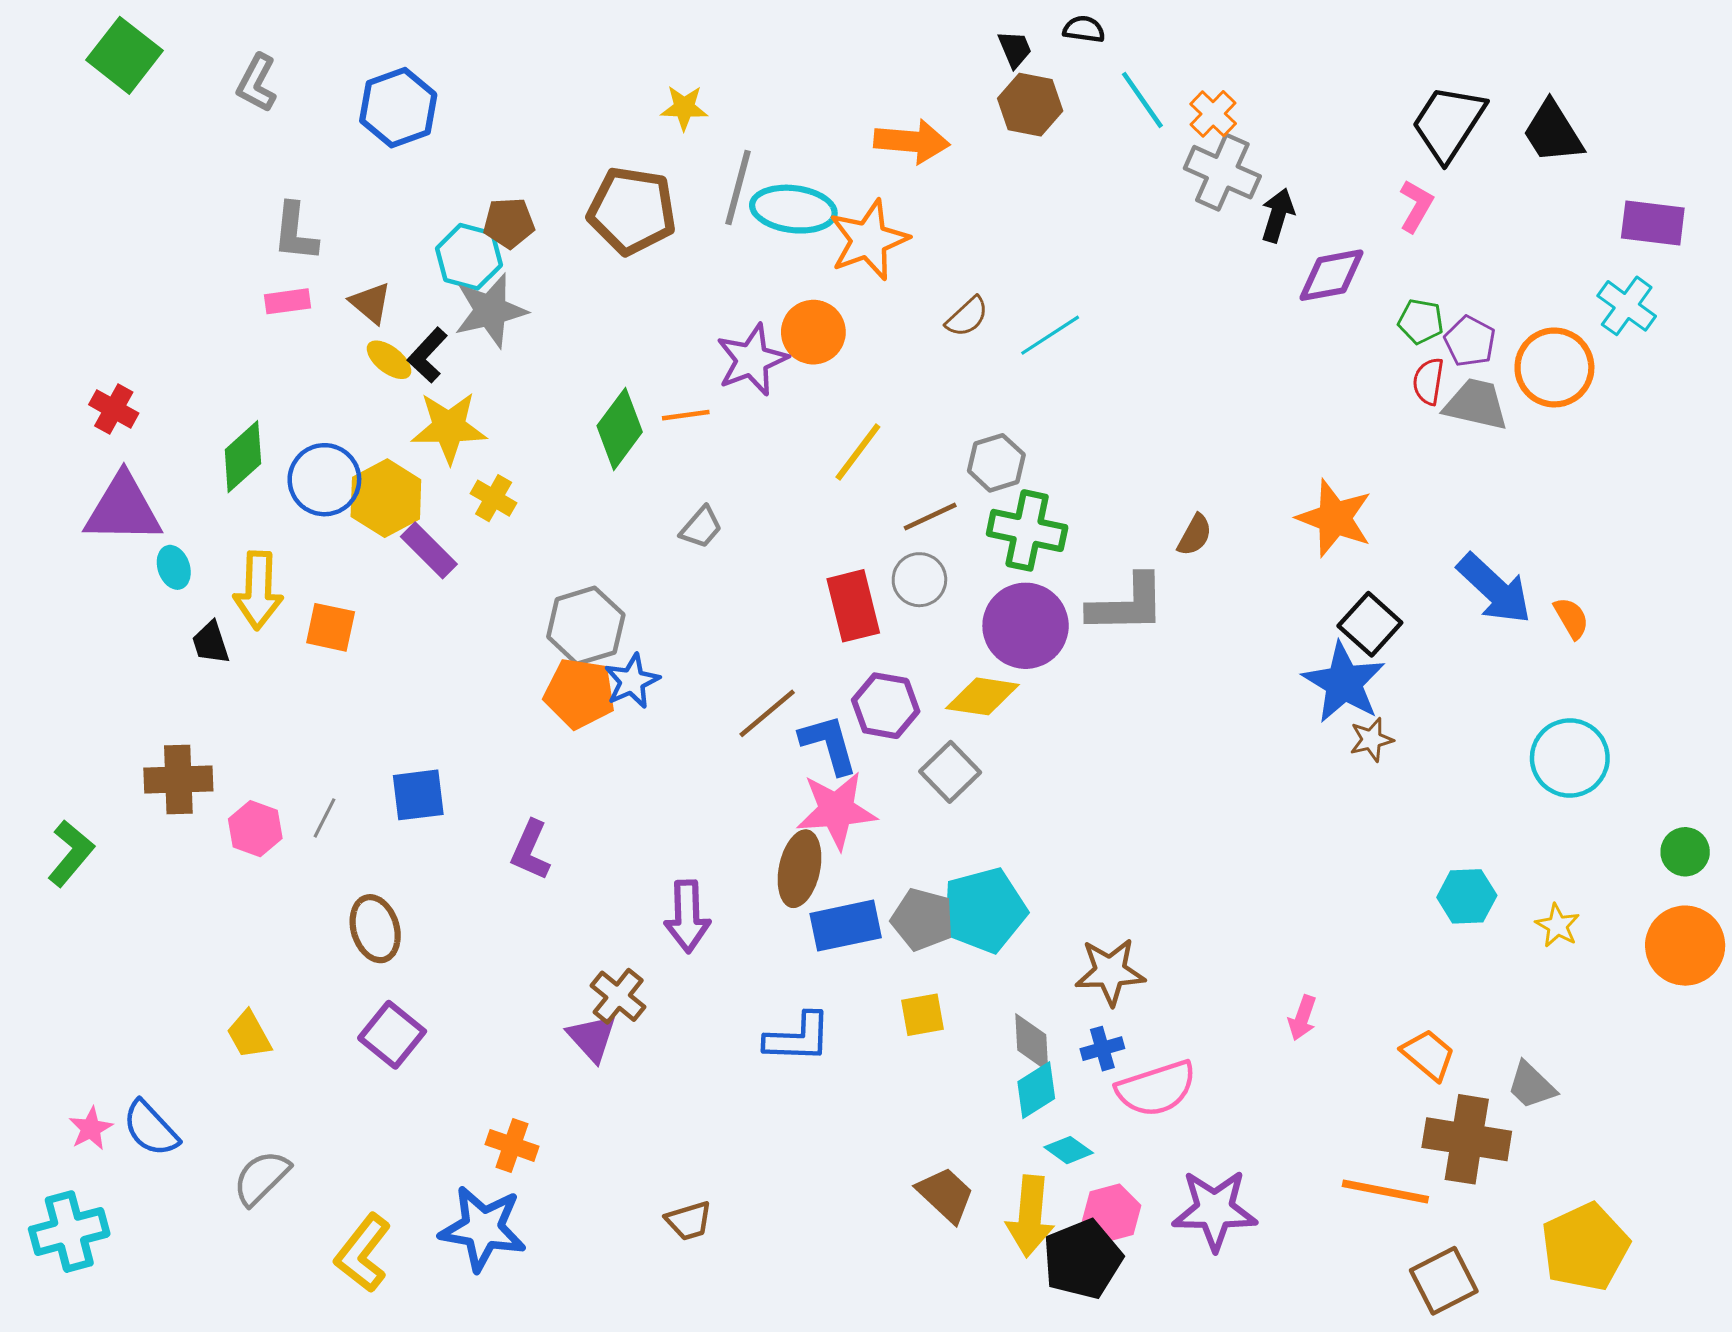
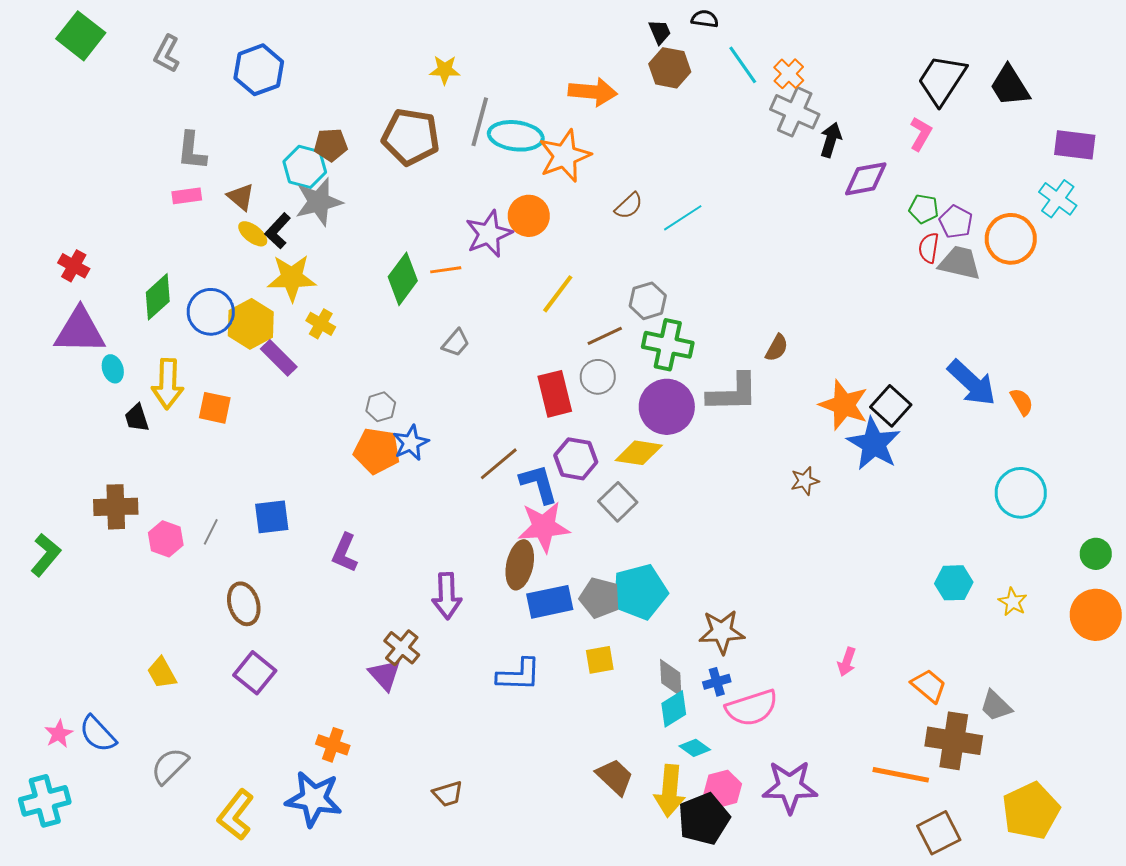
orange star: (1335, 518) -> (844, 405), moved
gray hexagon: (586, 626) -> (381, 407), size x0.6
brown star: (1371, 740) -> (805, 481), moved

